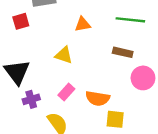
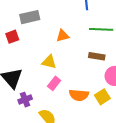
pink rectangle: (66, 92) -> (54, 83), moved
yellow square: (115, 119) -> (102, 97), moved, turned -35

